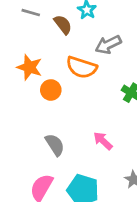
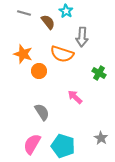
gray arrow: (108, 45) -> (82, 37), turned -60
pink arrow: (103, 141) -> (75, 97), moved

